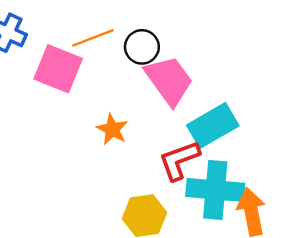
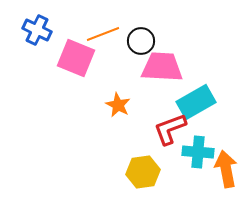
pink trapezoid: (169, 80) -> (162, 67), turned -51
cyan cross: (215, 190) -> (198, 152), size x0.7

